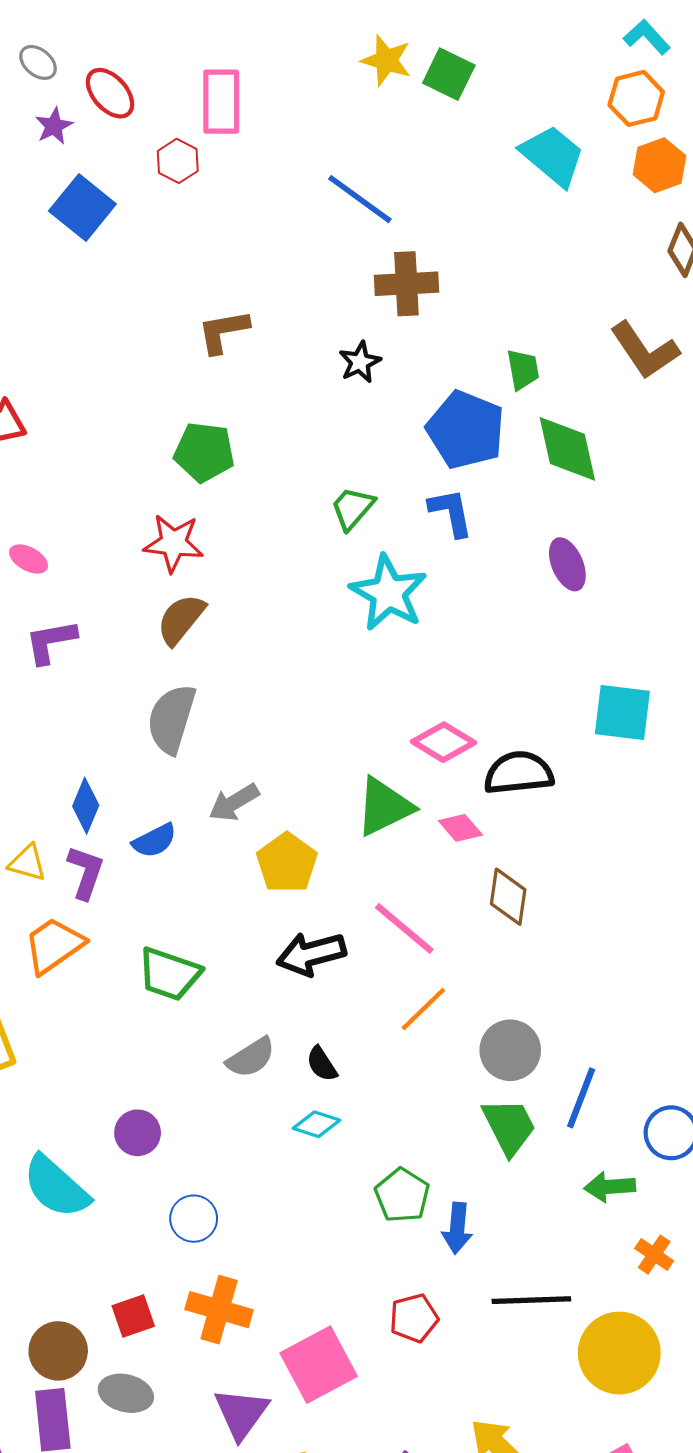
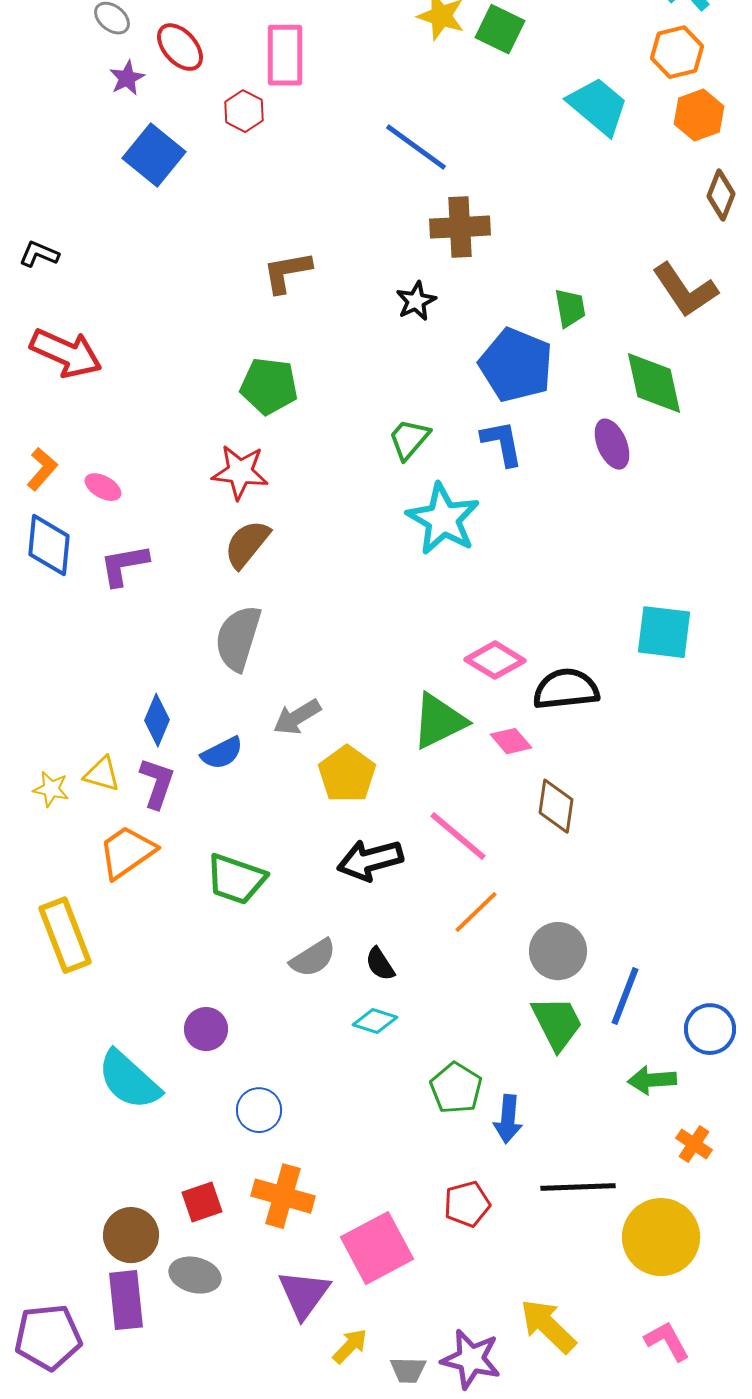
green diamond: (567, 449) -> (654, 383), moved
purple ellipse: (567, 564) -> (612, 444), moved

